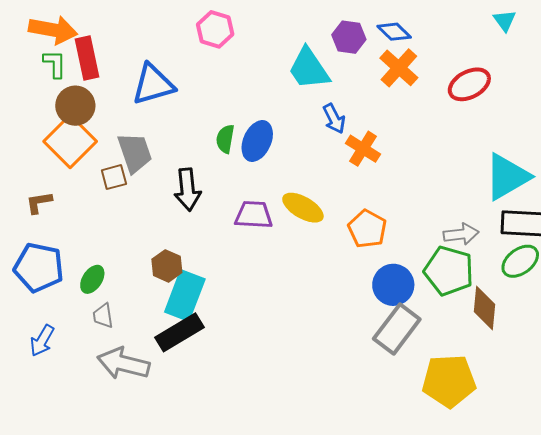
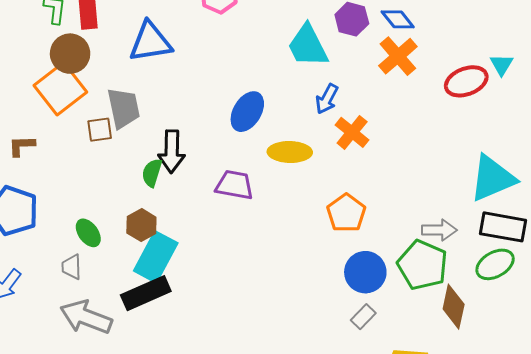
cyan triangle: (505, 21) -> (502, 65), moved
blue arrow: (334, 119) -> (327, 99), turned 48
green semicircle: (225, 139) -> (152, 173), moved
yellow ellipse: (303, 208) -> (290, 152), moved, turned -36
green ellipse: (92, 279) -> (88, 233), moved, turned -76
gray rectangle: (397, 329) -> (363, 317), size x0.5

